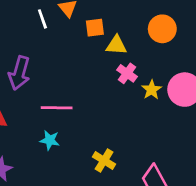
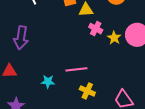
pink line: (57, 108) -> (76, 69), moved

